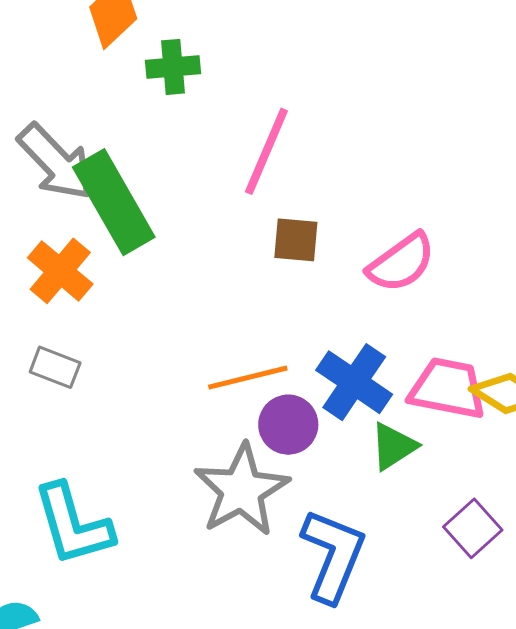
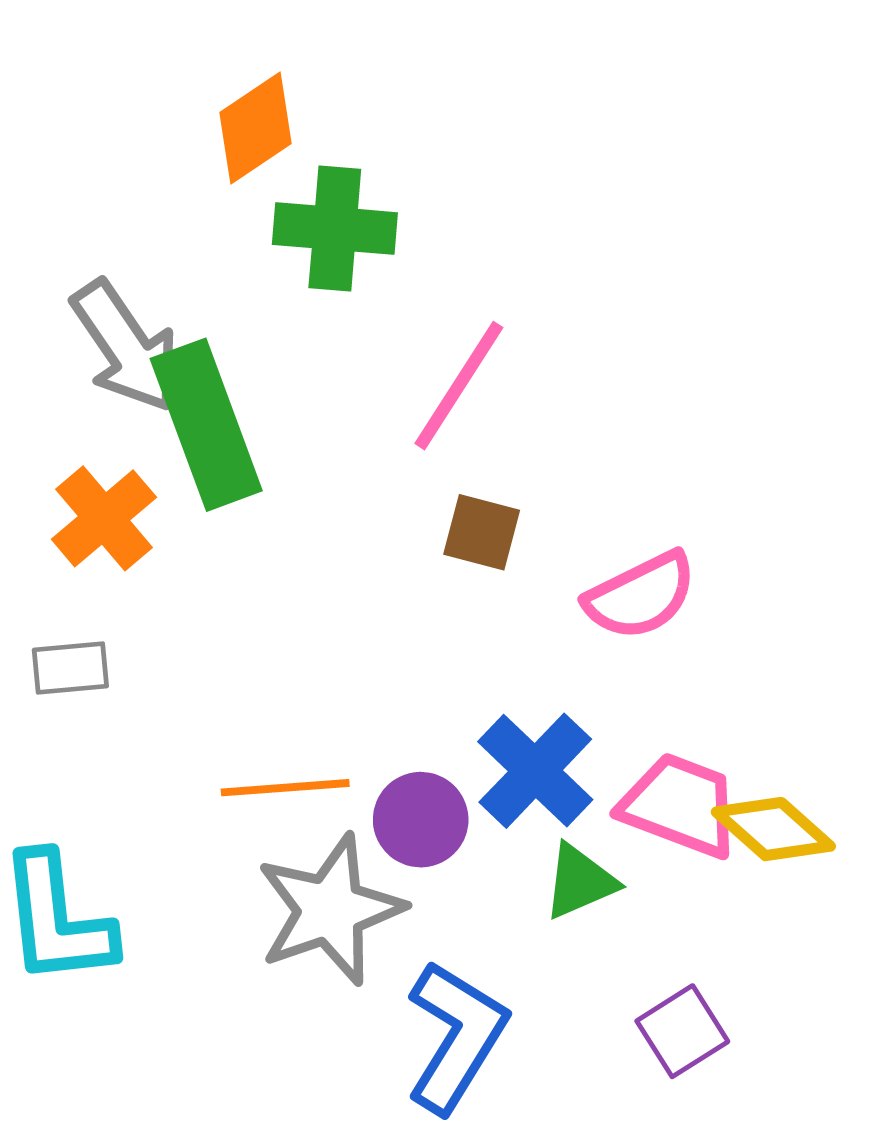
green cross: (173, 67) -> (335, 229), size x1.4
gray rectangle: (55, 367) -> (70, 668), turned -36
orange line: (248, 378) -> (285, 788), moved

